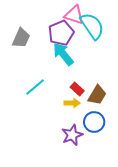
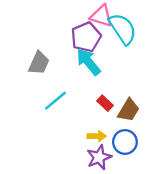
gray trapezoid: (21, 38) -> (39, 63), moved
yellow arrow: (72, 103) -> (97, 136), moved

